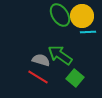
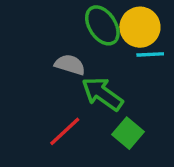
gray semicircle: (41, 60) -> (70, 65), moved
red line: (38, 77) -> (65, 131), turned -75

